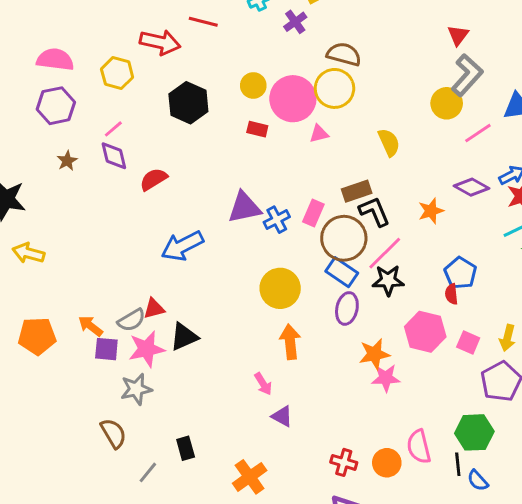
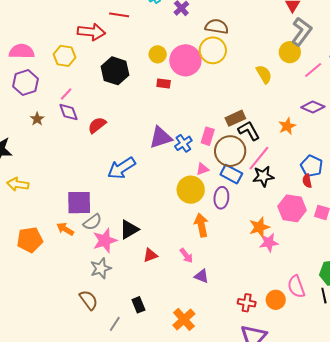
pink triangle: (319, 134) -> (202, 169), moved
yellow semicircle: (389, 142) -> (264, 74), moved
purple ellipse: (347, 308) -> (221, 198), moved
red triangle: (154, 309) -> (150, 255), moved
purple square: (106, 349) -> (79, 203), moved, size x1.5

